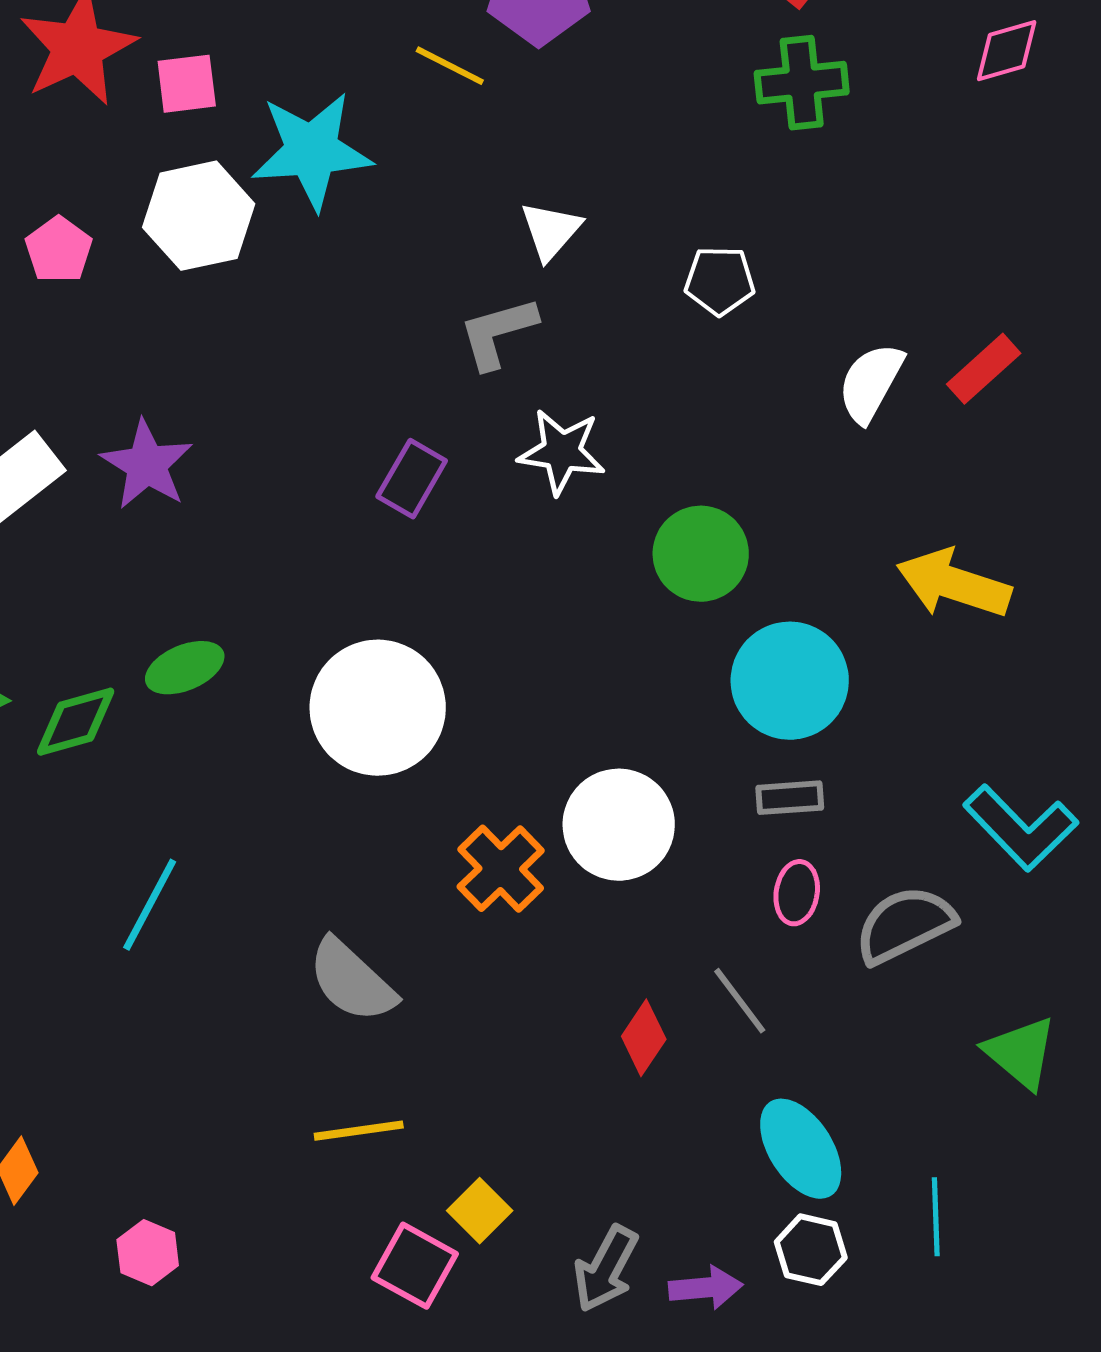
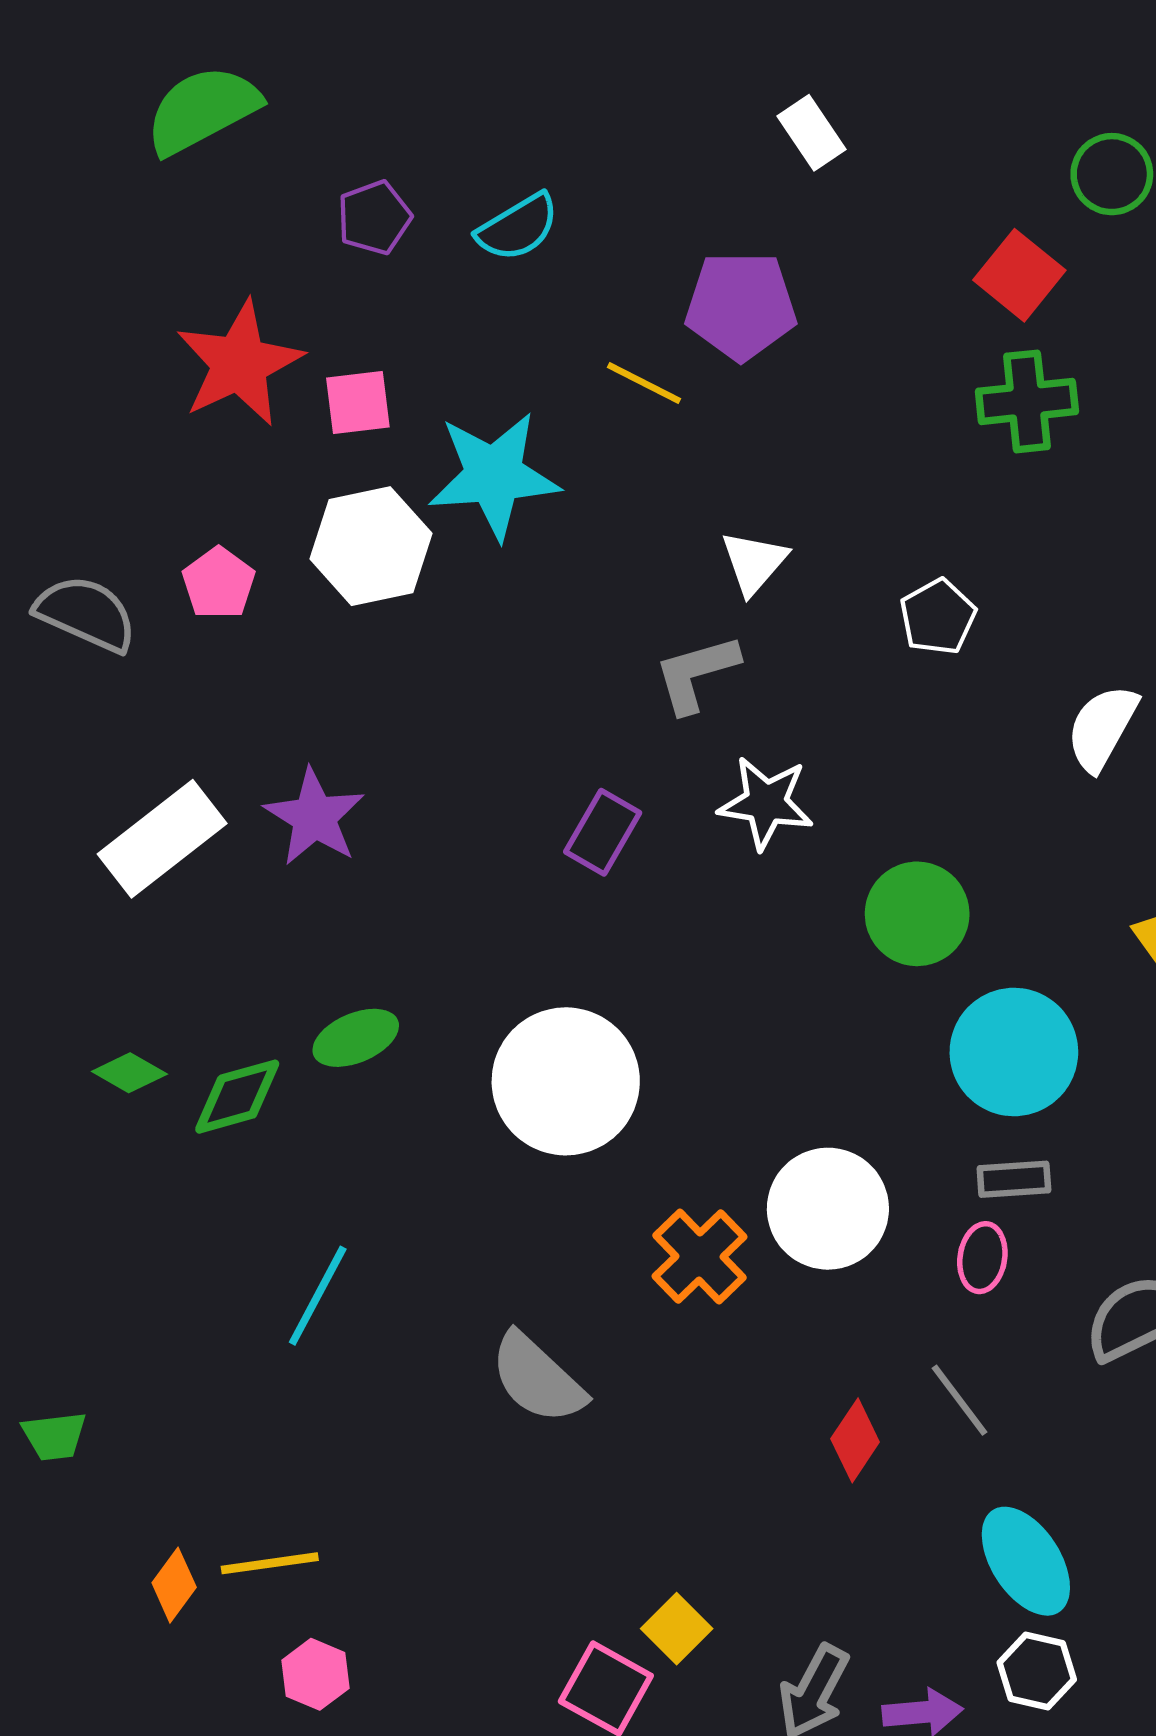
white pentagon: (720, 281) -> (938, 617), turned -30
pink ellipse: (797, 893) -> (982, 1258), moved
yellow line: (359, 1131) -> (270, 1563), moved

